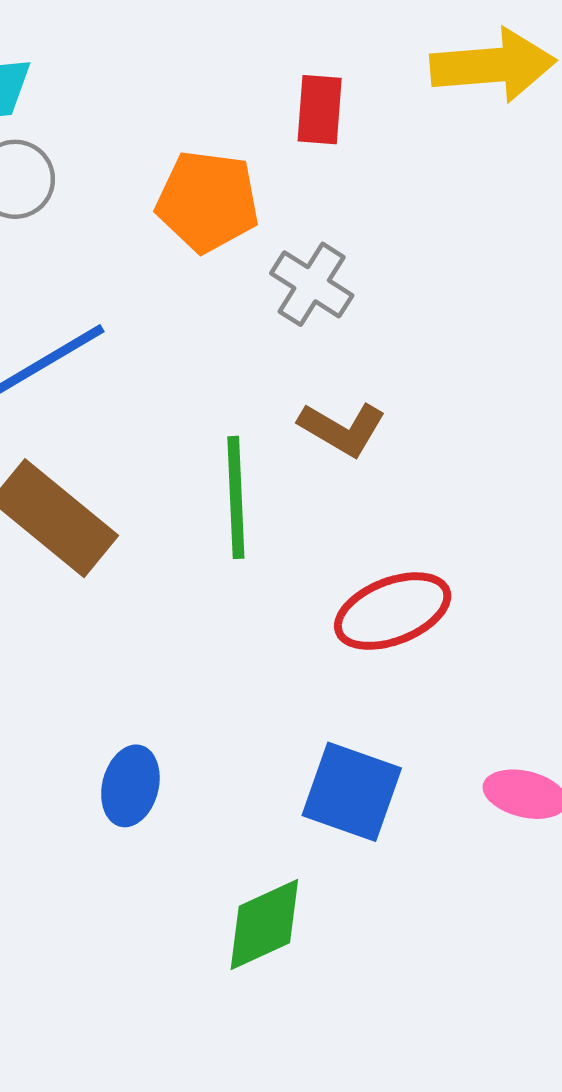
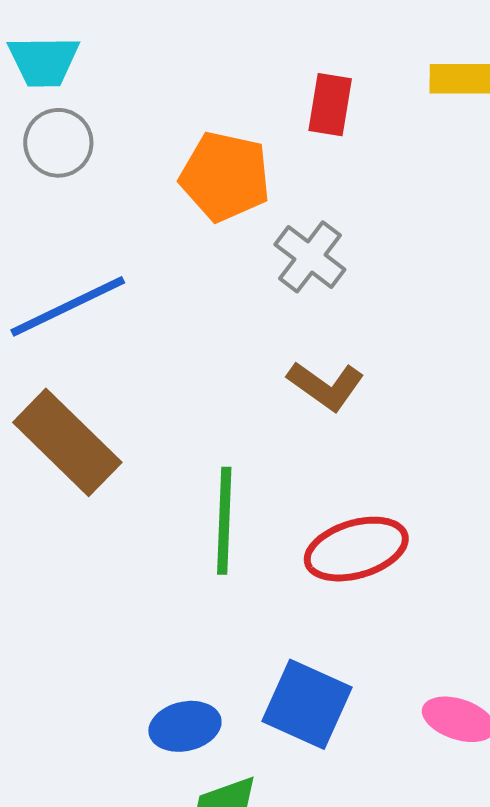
green line: (236, 497) -> (224, 521), moved
blue ellipse: (130, 786) -> (185, 726), moved, turned 58

